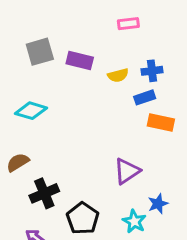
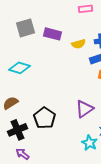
black cross: (44, 193) -> (18, 130), moved
black pentagon: (83, 218) -> (44, 118), moved

